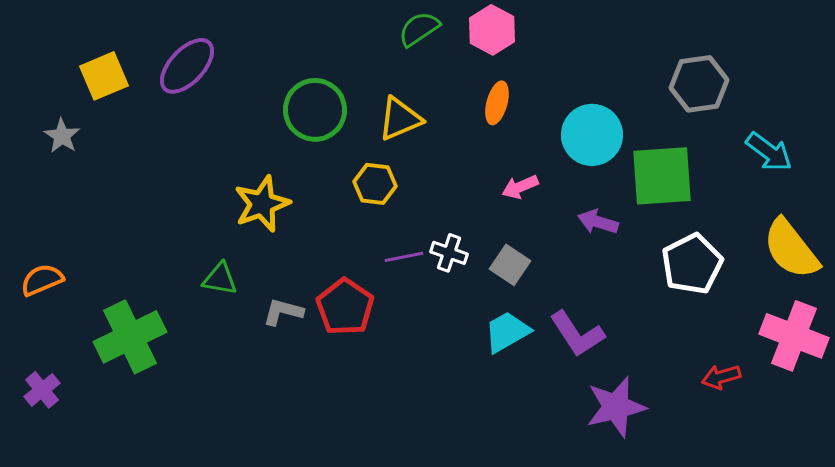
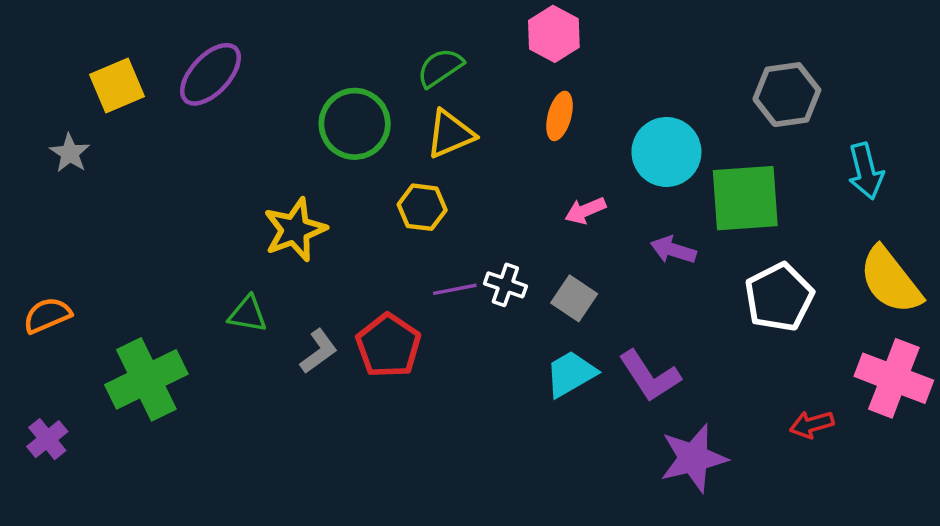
green semicircle: (419, 29) -> (440, 68), moved
cyan arrow: (769, 152) -> (866, 171), turned 39
gray L-shape: (283, 312) -> (319, 351), turned 129

